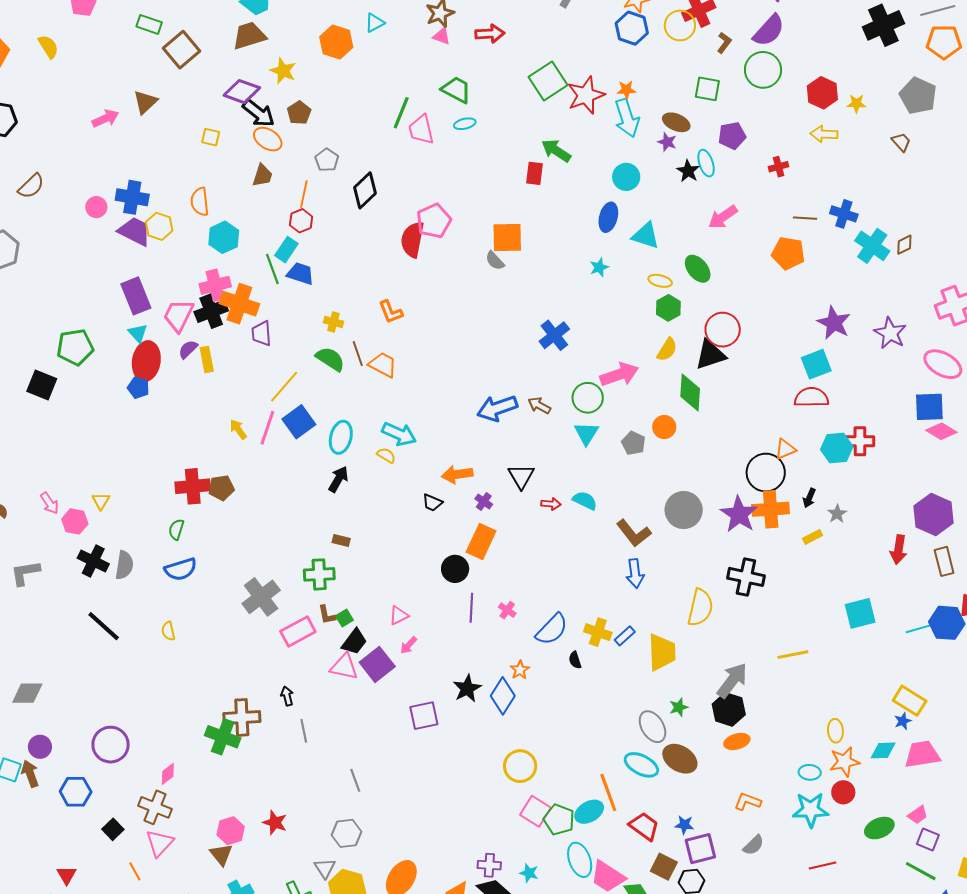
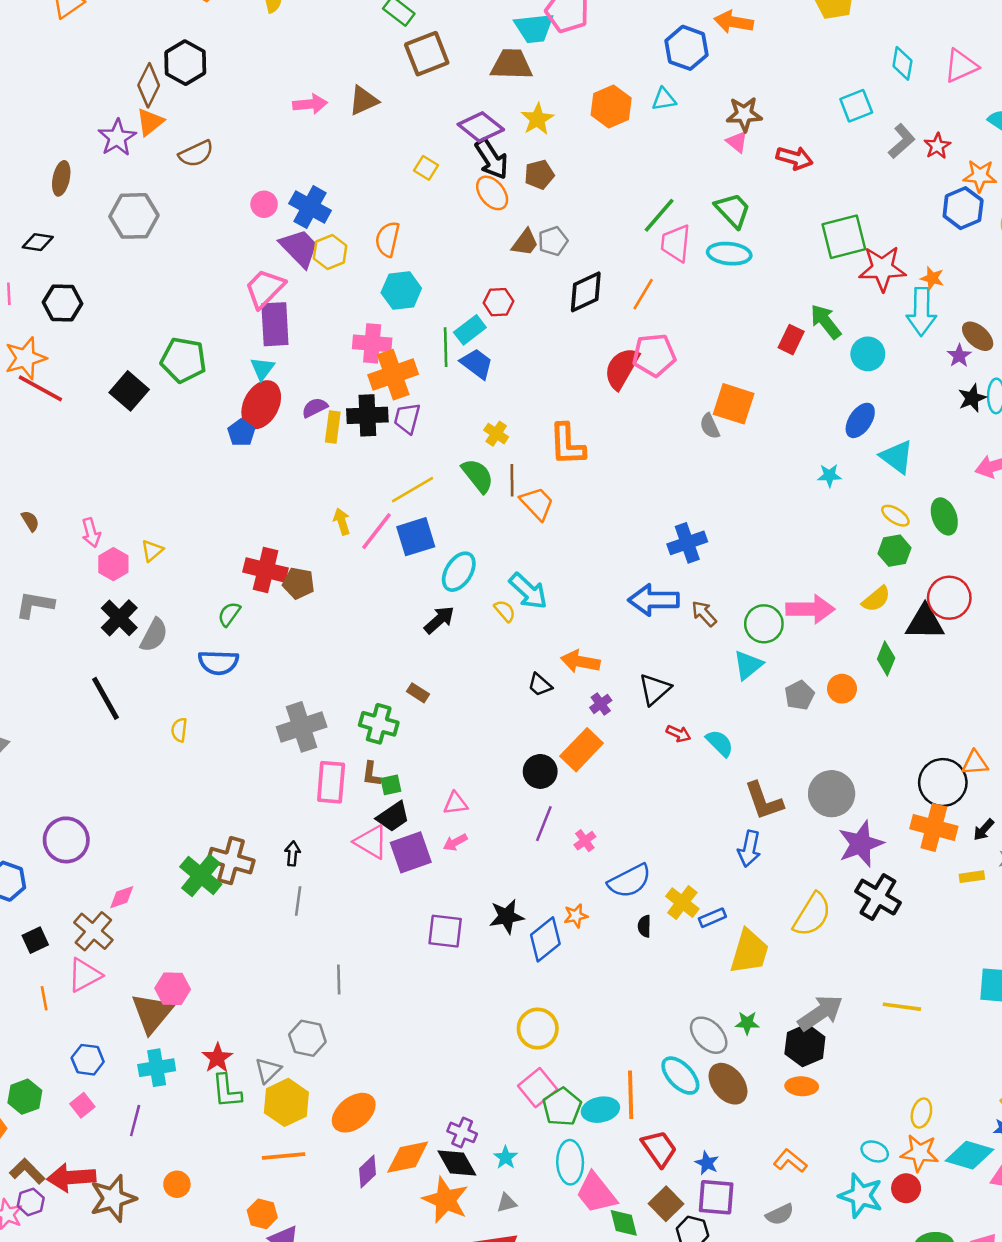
cyan ellipse: (465, 124) -> (729, 254), size x1.6
brown trapezoid: (262, 175) -> (525, 243), moved
cyan circle: (626, 177) -> (868, 354), moved
orange line: (304, 194) -> (643, 294), moved
orange cross: (239, 304) -> (393, 375), turned 33
black cross: (211, 311) -> (367, 415), moved
orange L-shape: (391, 312) -> (567, 444), size x1.4
pink trapezoid: (178, 315) -> (265, 289), moved
blue cross: (554, 335) -> (687, 543), moved
green diamond: (690, 392) -> (886, 659), size x0.7
purple star: (739, 514) -> (861, 844), moved
pink rectangle: (298, 632) -> (331, 782), turned -76
gray ellipse: (652, 727) -> (709, 1035), turned -32
cyan diamond: (883, 750) -> (970, 1155), size x1.4
red star: (275, 823) -> (217, 1058), moved
brown triangle: (221, 854) -> (152, 1013), size x1.5

